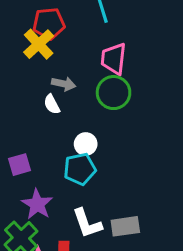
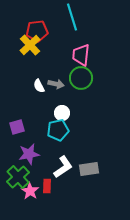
gray arrow: (64, 84) -> (56, 84), moved
purple star: (37, 204) -> (29, 154), turned 30
white L-shape: (87, 223) -> (63, 167), turned -105

